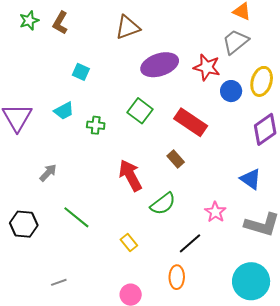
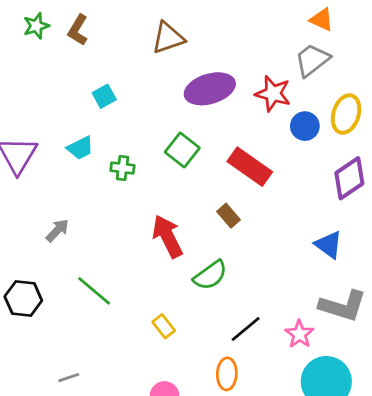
cyan square: (81, 72) -> (104, 96), turned 36
pink star: (215, 212) -> (299, 334), moved

